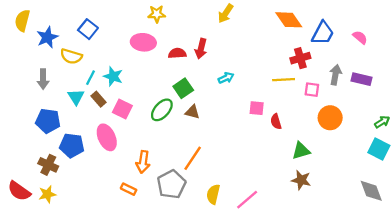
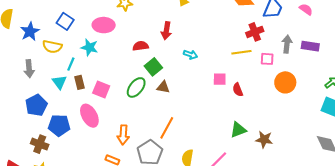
pink ellipse: (143, 42) -> (104, 25), moved
red semicircle: (177, 53) -> (141, 46), moved
cyan star: (113, 76) -> (89, 47), moved
cyan arrow: (226, 78) -> (190, 55), turned 48
brown rectangle: (99, 99) -> (79, 82), turned 32
blue pentagon: (48, 121) -> (36, 105), turned -30
green triangle: (301, 151) -> (238, 130), moved

